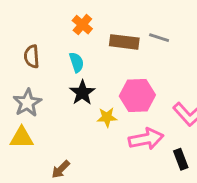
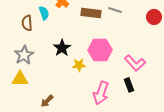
cyan semicircle: (77, 62) -> (44, 13), moved
pink arrow: (146, 139) -> (101, 93), moved, turned 120
black rectangle: (181, 159) -> (129, 85), moved

